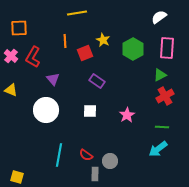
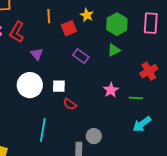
green triangle: (160, 75) -> (114, 50), moved
white square: (90, 111) -> (59, 86), moved
green line: (162, 127) -> (136, 98), moved
red semicircle: (86, 155) -> (70, 104), moved

